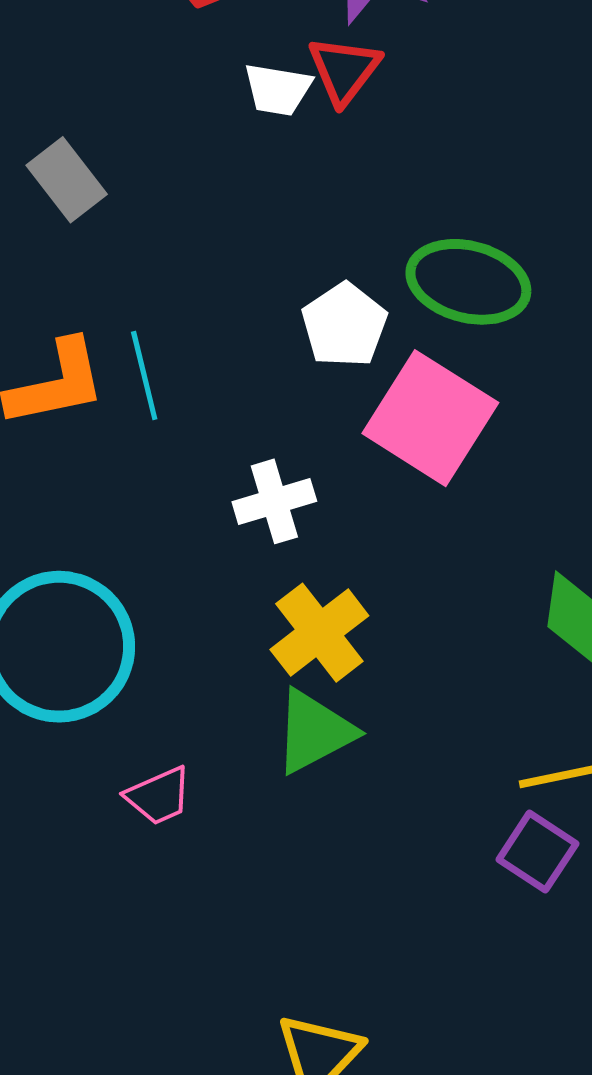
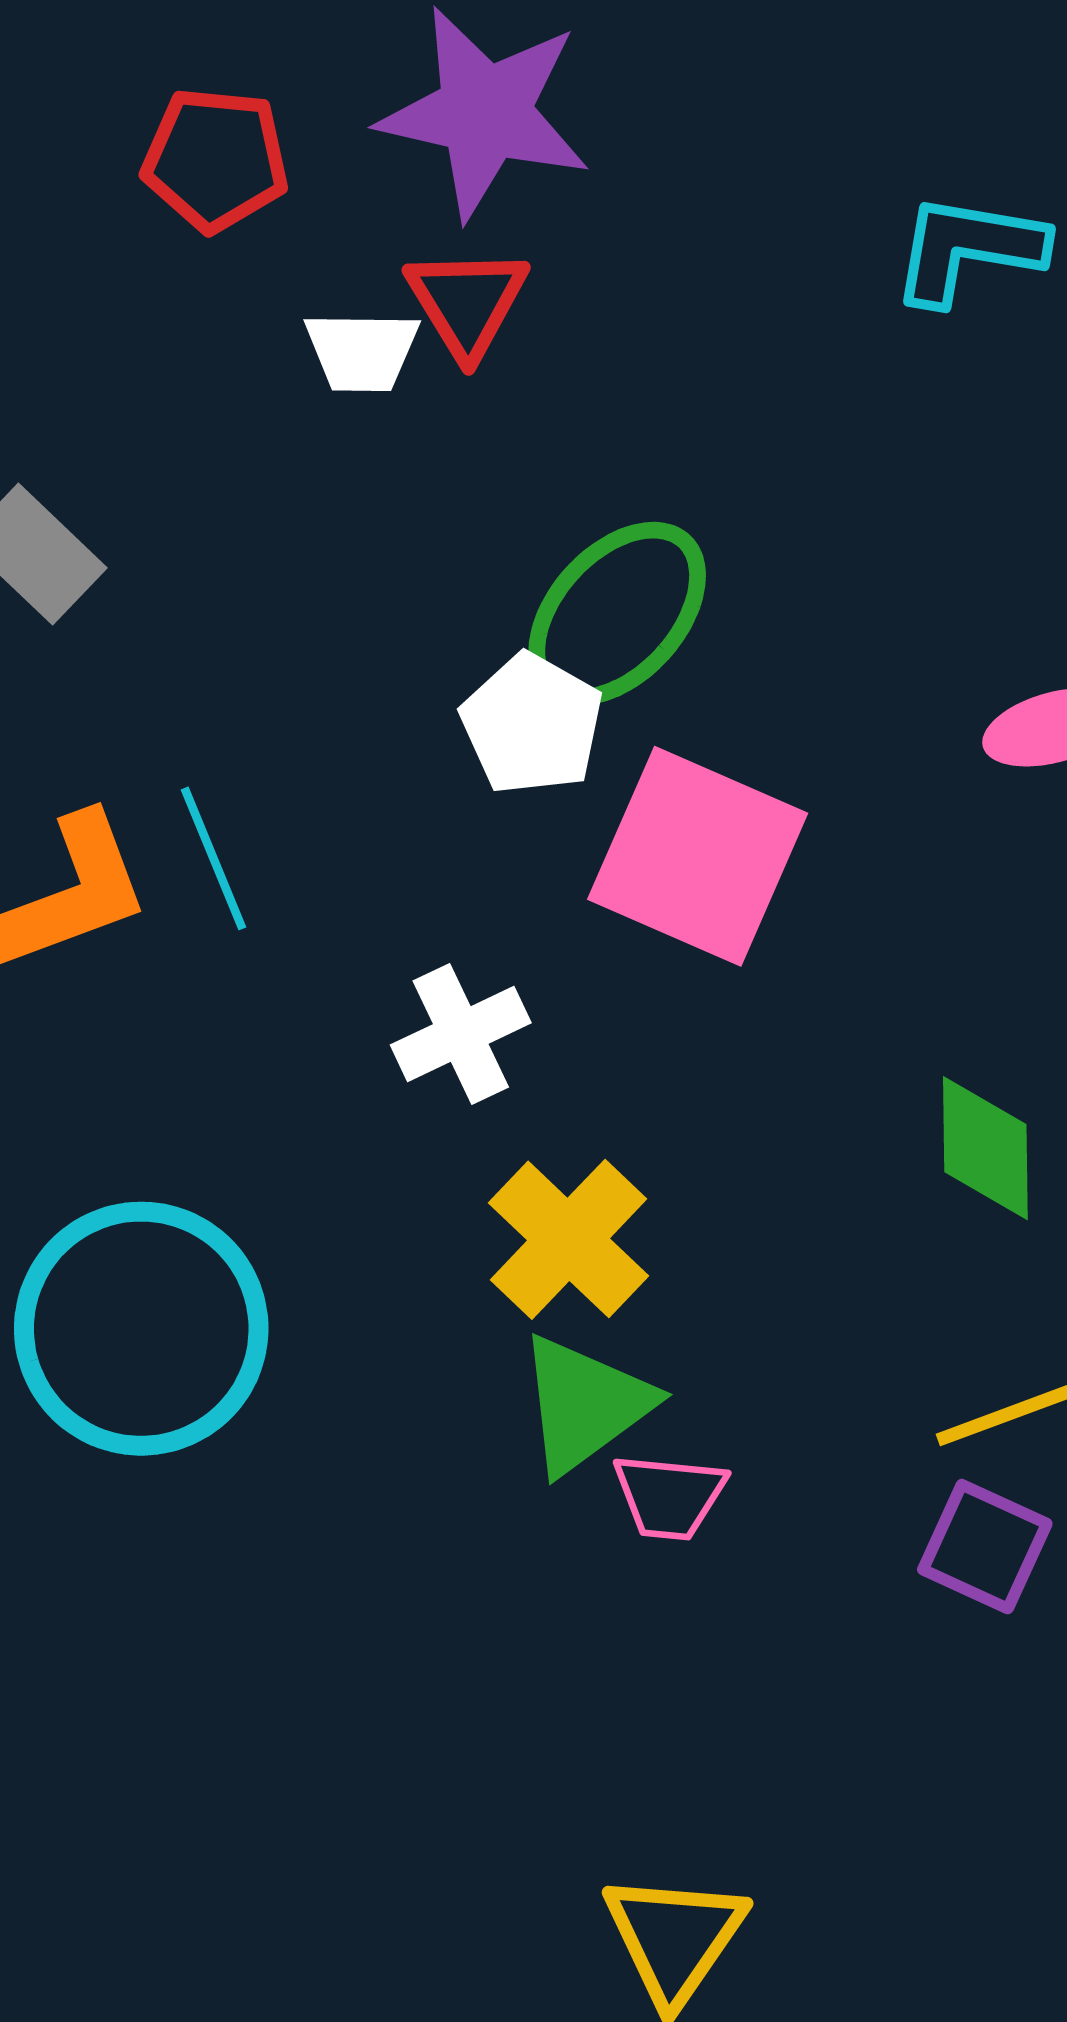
green ellipse: (468, 282) -> (617, 614), moved, turned -53
pink trapezoid: (159, 796) -> (669, 1496), moved, turned 38

